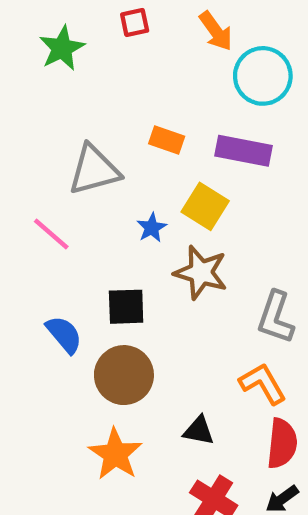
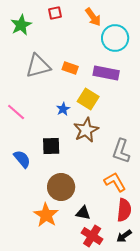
gray triangle: (94, 170) -> (38, 66), moved
brown star: (201, 273) -> (86, 130), turned 30
brown circle: (124, 375) -> (61, 187), moved
black triangle: (199, 431) -> (83, 213), moved

